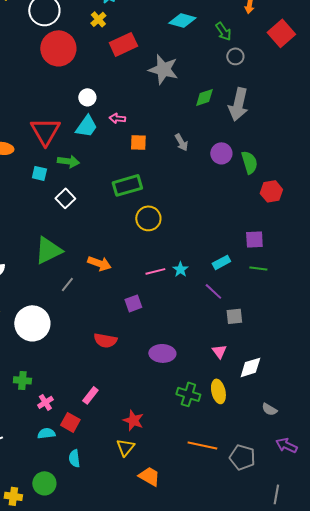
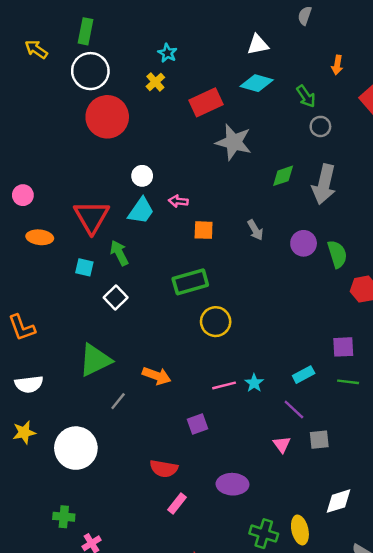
red rectangle: (123, 44) -> (206, 102), moved
green arrow: (68, 161) -> (119, 253), turned -125
pink triangle: (219, 351) -> (282, 444), moved
pink rectangle: (90, 395) -> (177, 503), moved

